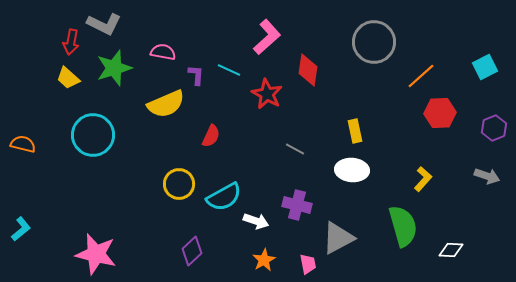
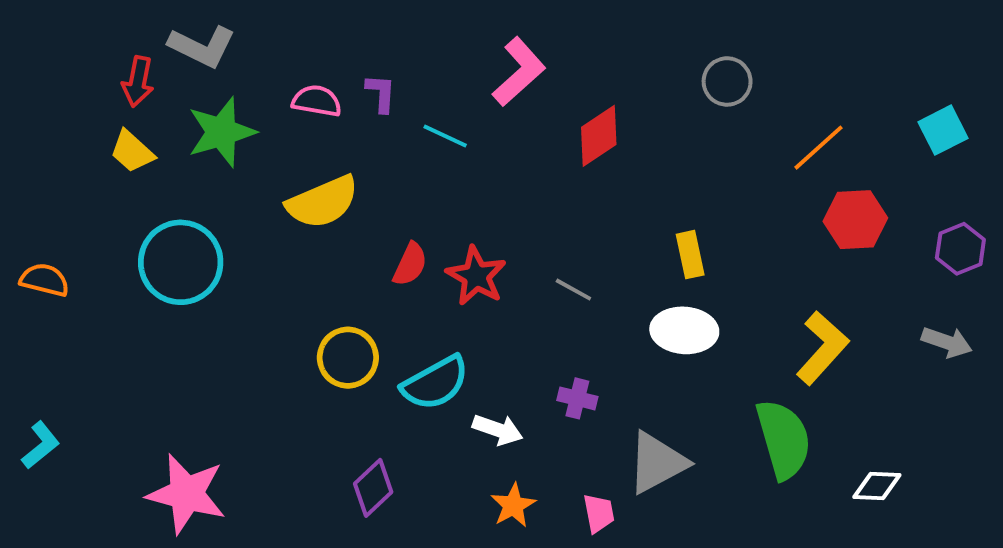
gray circle: (374, 42) -> (727, 81), size x0.6
red diamond: (308, 70) -> (599, 136), turned 48
purple L-shape: (196, 75) -> (381, 93), moved
red star: (267, 94) -> (476, 276), moved
yellow L-shape: (423, 179) -> (822, 348), size x1.5
purple cross: (297, 205) -> (577, 398), size x0.7

